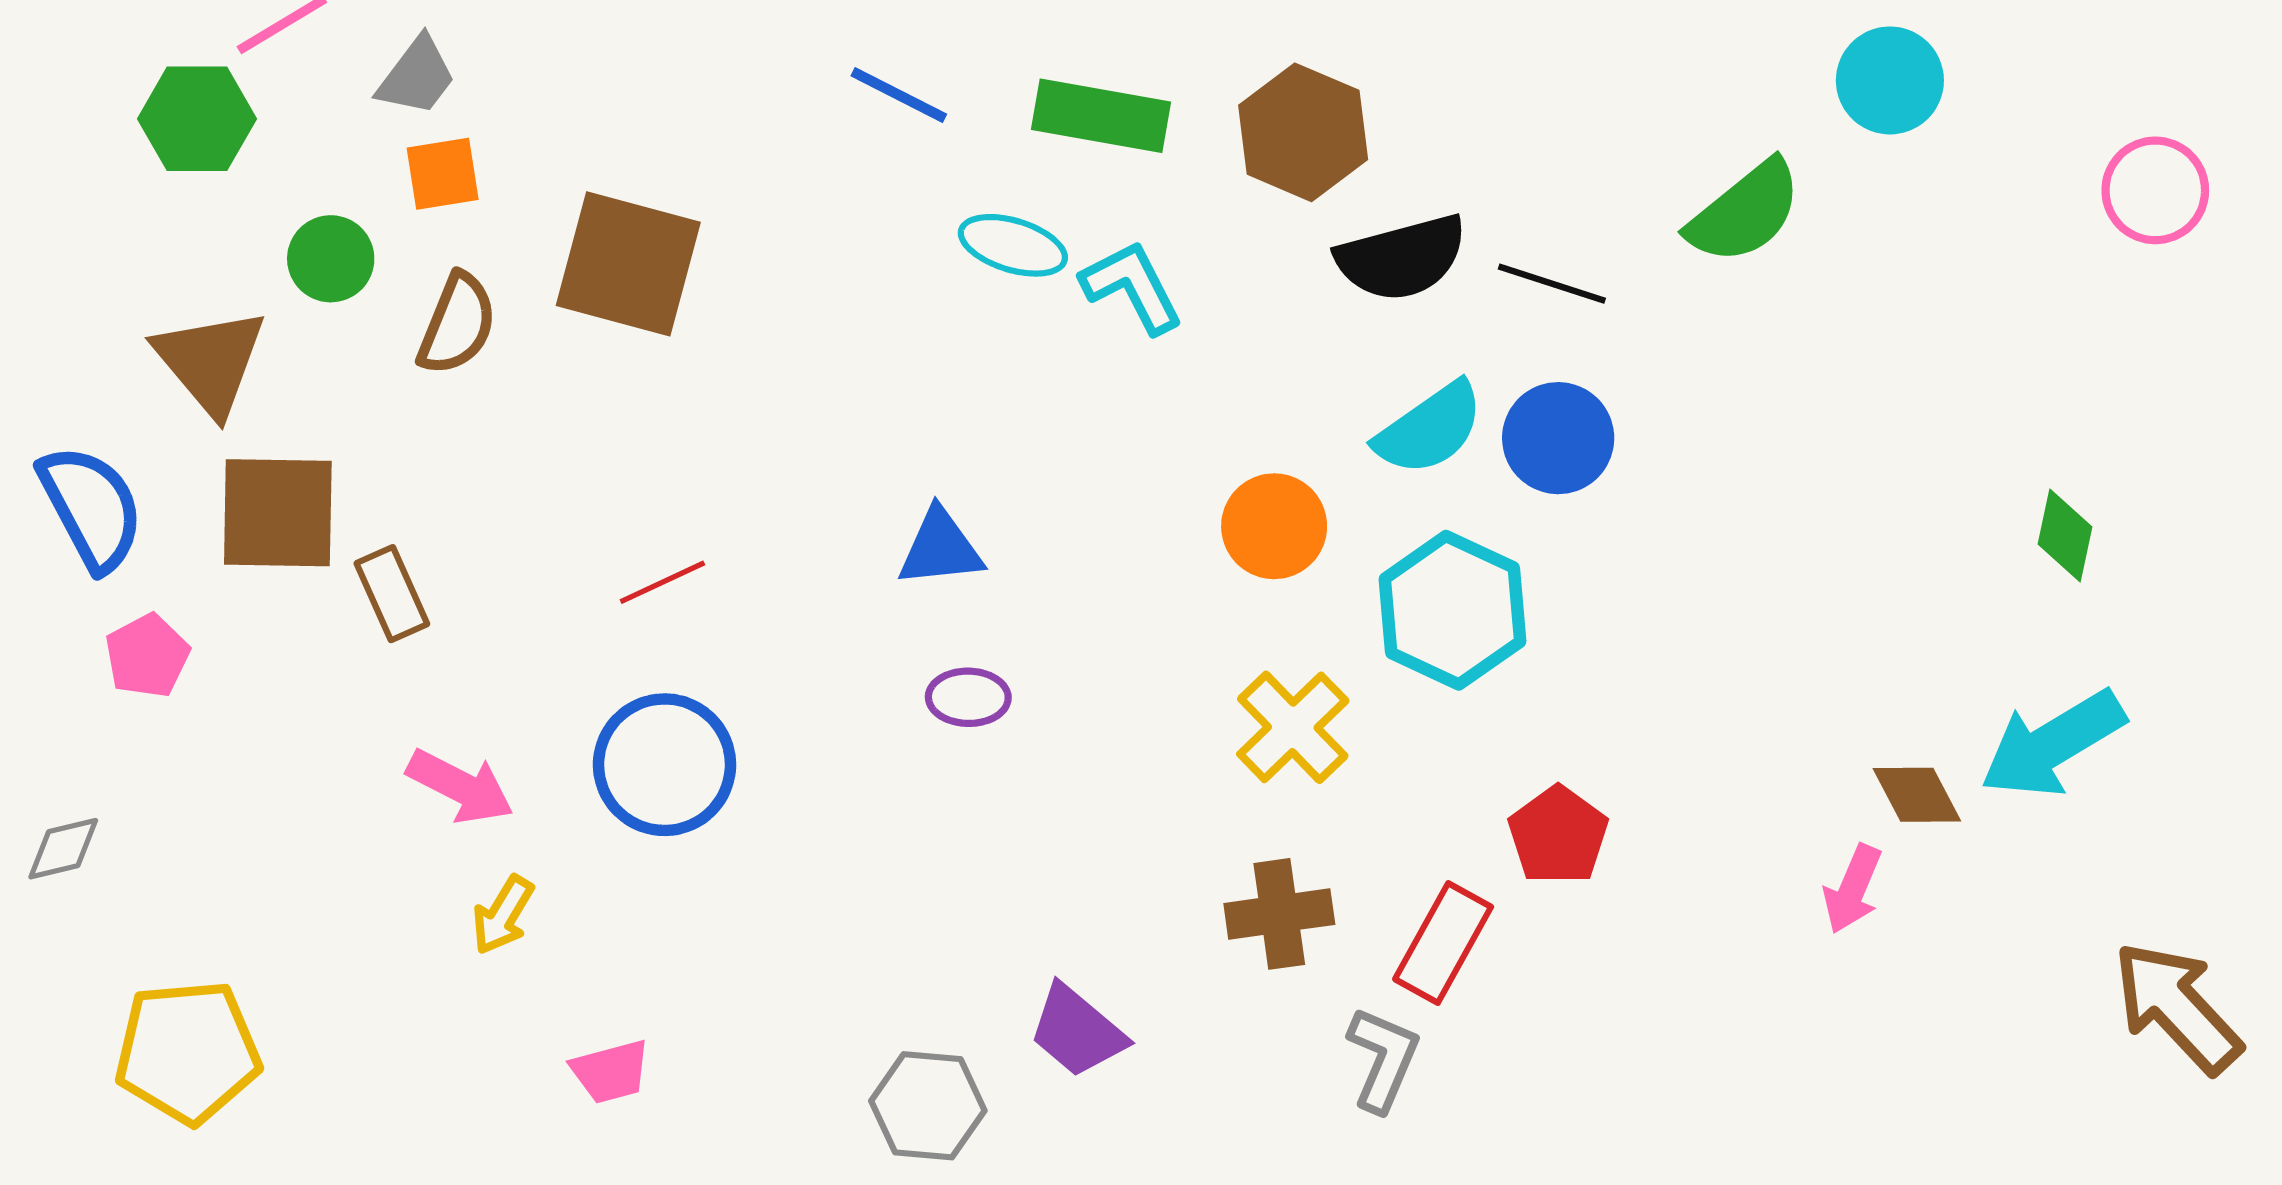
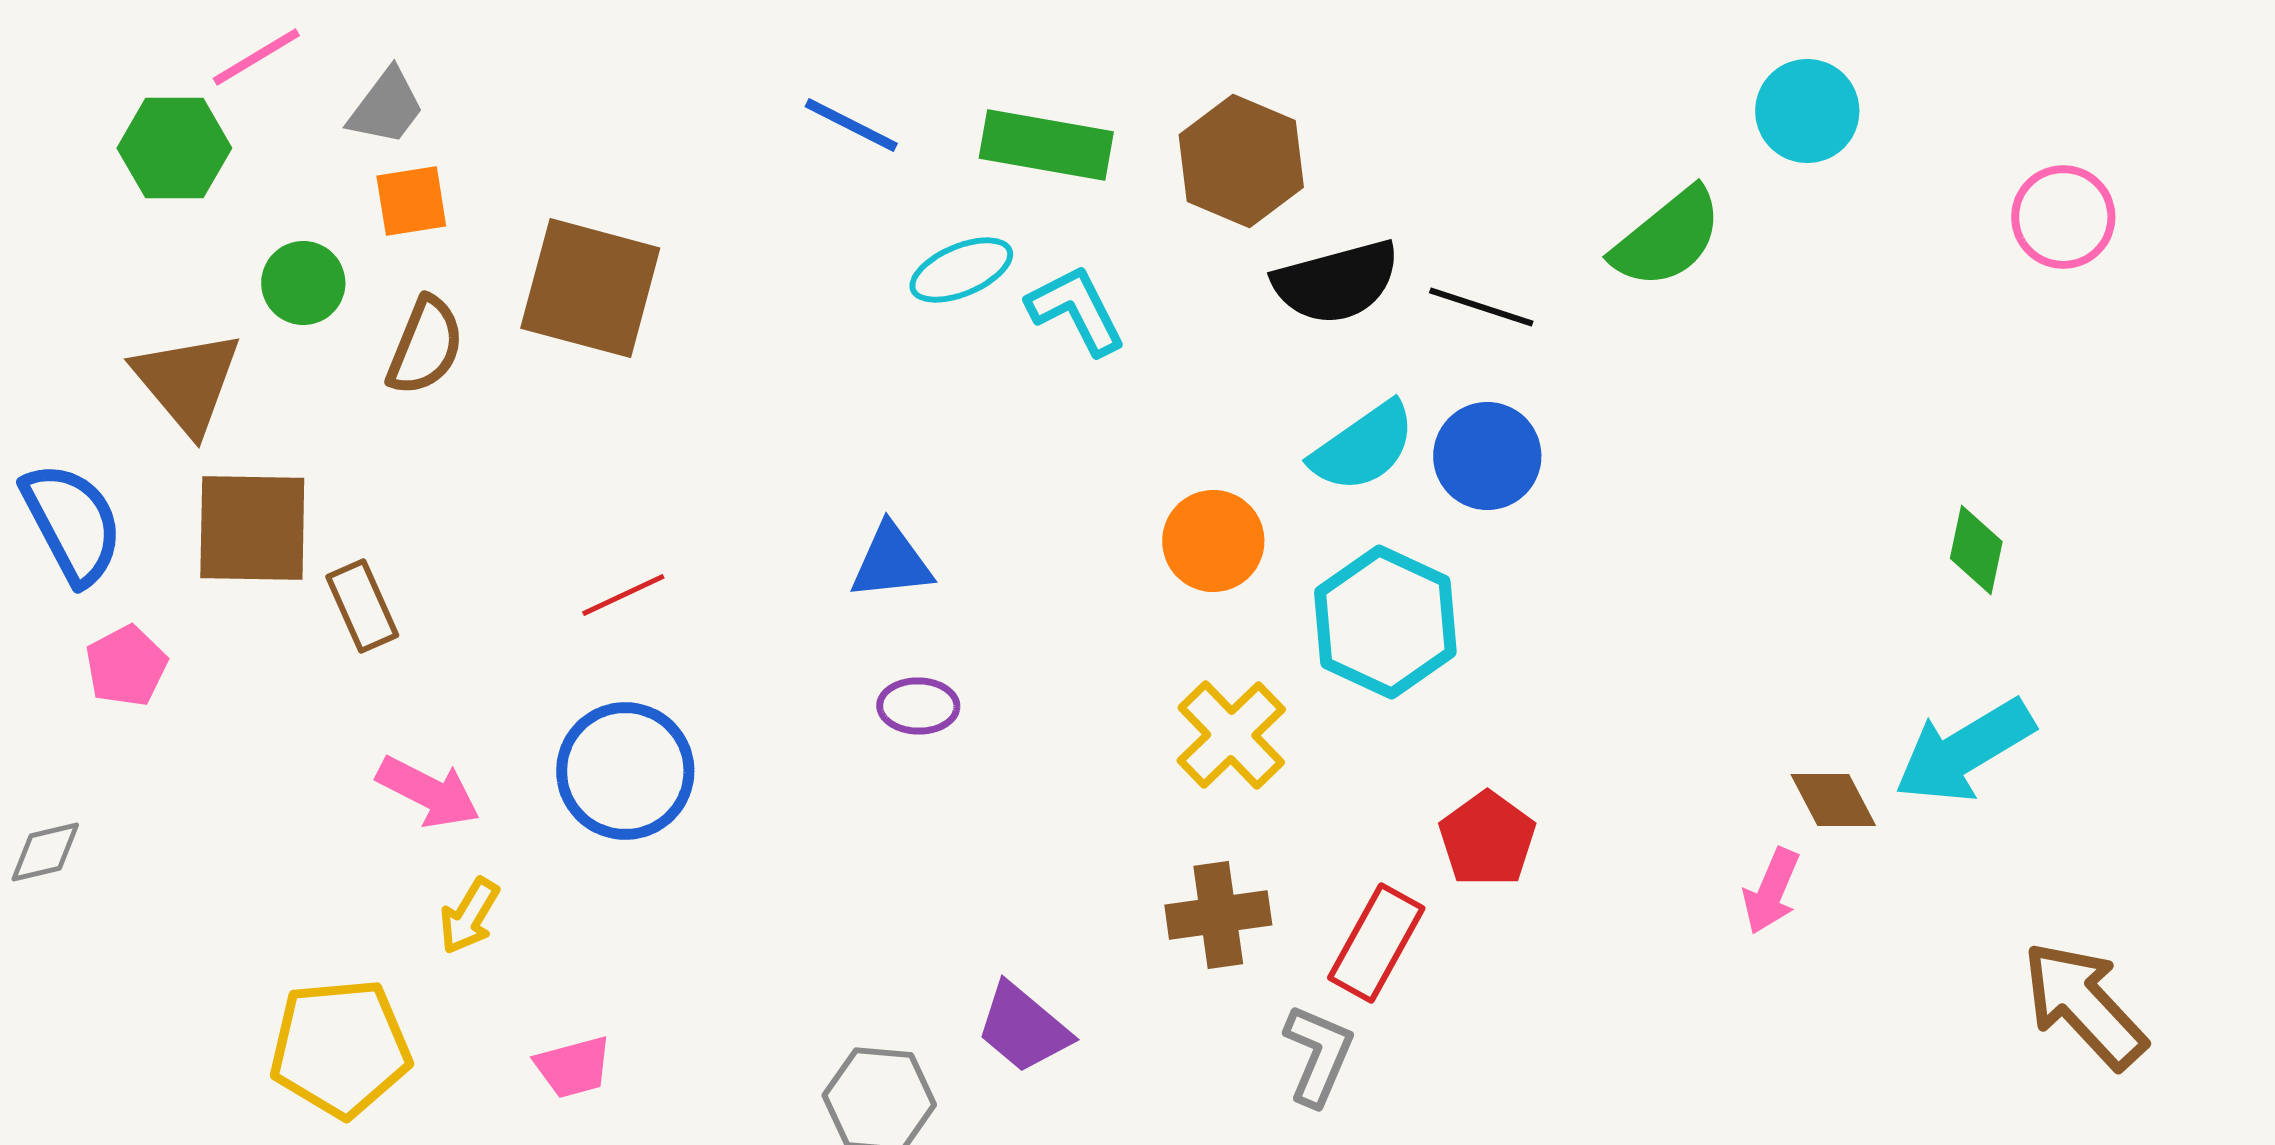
cyan ellipse: (1013, 245) -> (961, 270), turned -40
yellow pentagon: (188, 1052) -> (340, 1048), moved

